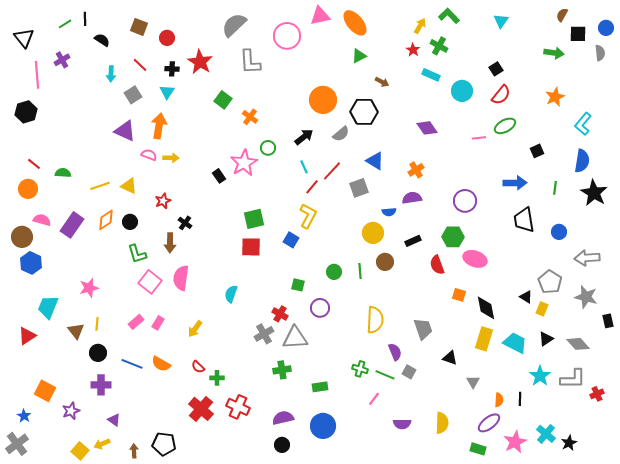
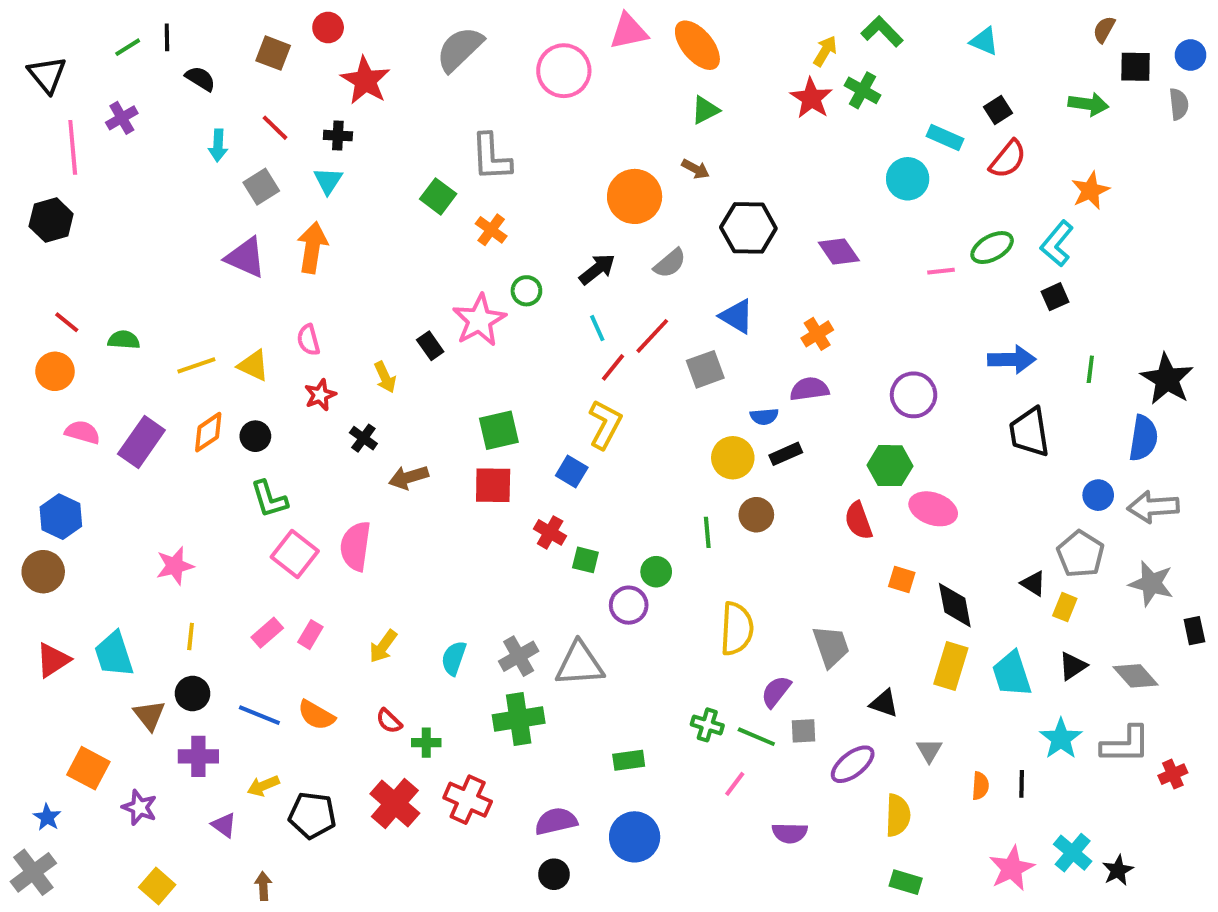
cyan triangle: (501, 21) -> (984, 41), turned -42
red circle: (167, 38) -> (328, 28), moved
red star: (413, 50) -> (811, 98), size x1.5
red star: (200, 62) -> (365, 81), moved
gray L-shape: (250, 62) -> (491, 157), moved
black square: (496, 69) -> (998, 110), moved
cyan rectangle: (431, 75) -> (945, 138), moved
brown arrow: (382, 82) -> (695, 169), moved
red semicircle: (501, 95) -> (1008, 159), moved
black hexagon: (364, 112) -> (748, 228), moved
cyan L-shape: (583, 124) -> (1057, 244), moved
pink semicircle: (149, 155) -> (308, 340), moved, turned -126
yellow arrow: (171, 158) -> (385, 377), moved, turned 63
blue semicircle: (582, 161) -> (1143, 438), moved
blue circle: (559, 232) -> (1098, 495), moved
brown circle: (22, 237) -> (43, 572), moved
black rectangle: (413, 241) -> (786, 454), moved
brown arrow: (170, 243) -> (409, 477), moved, turned 72
green circle: (334, 272) -> (656, 572), moved
cyan semicircle: (231, 294) -> (454, 658), moved
cyan trapezoid: (48, 307) -> (114, 654), moved, turned -40
red cross: (280, 314) -> (550, 532), moved
brown triangle: (76, 331) -> (149, 715), moved
cyan trapezoid: (515, 343) -> (1012, 674), turned -135
purple semicircle: (395, 352) -> (776, 692), turned -120
green cross: (282, 370) -> (519, 719), moved, size x1.4
gray square: (409, 372) -> (803, 731), turned -32
purple star: (71, 411) -> (139, 807), turned -30
yellow semicircle: (442, 423) -> (898, 815), moved
purple ellipse: (489, 423) -> (853, 764), moved
yellow arrow: (102, 444) -> (263, 786), moved
black pentagon: (164, 444) -> (312, 815), moved
green rectangle: (478, 449) -> (906, 882), moved

